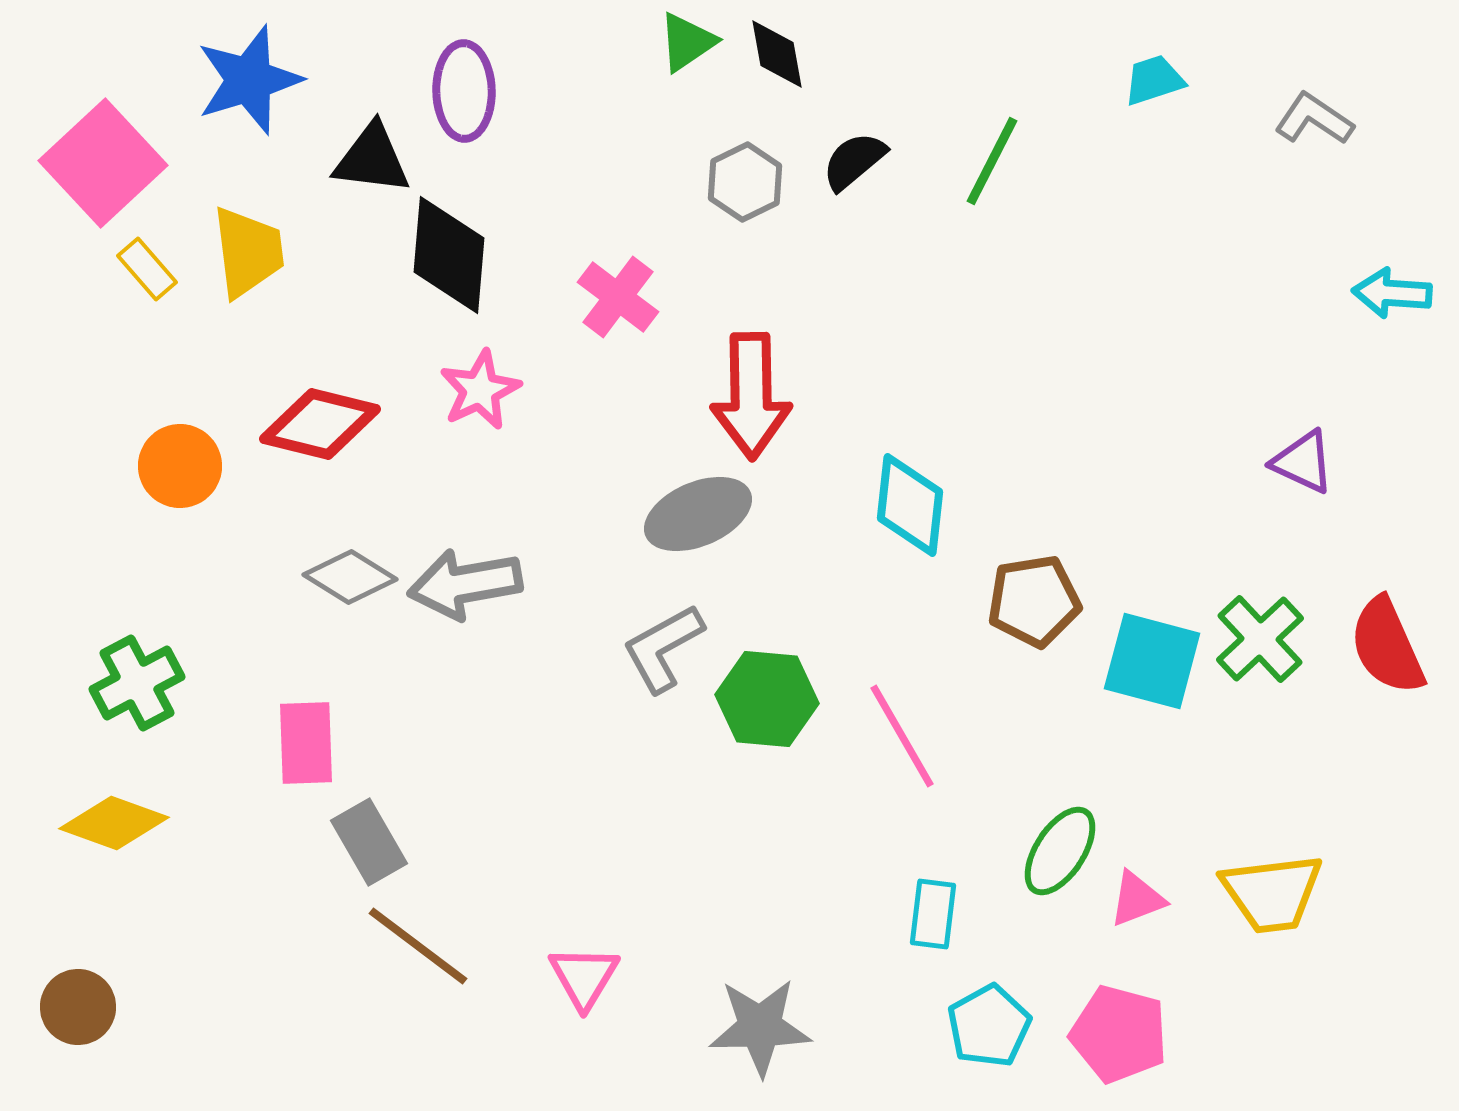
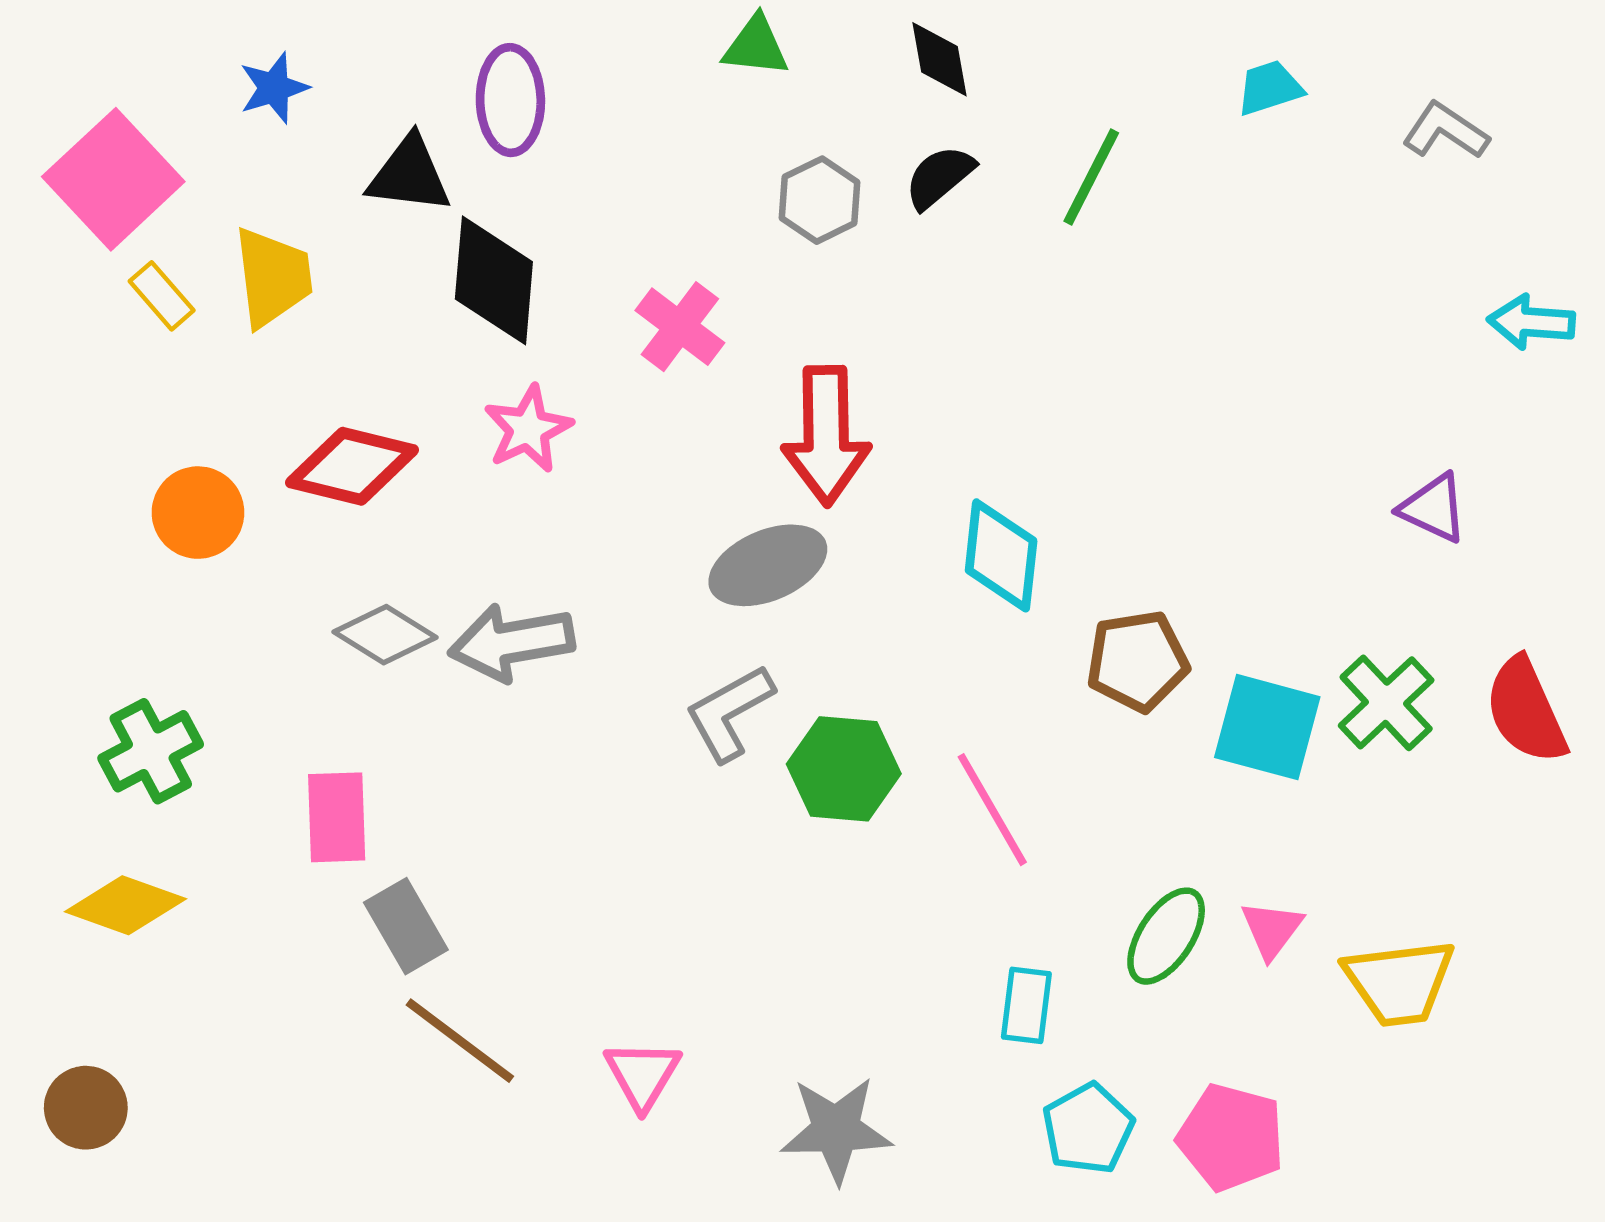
green triangle: (687, 42) -> (756, 46), turned 40
black diamond: (777, 54) -> (939, 59), moved
blue star: (249, 80) -> (274, 88), size x0.6
pink triangle: (1137, 899) -> (1272, 929), moved, turned -32

